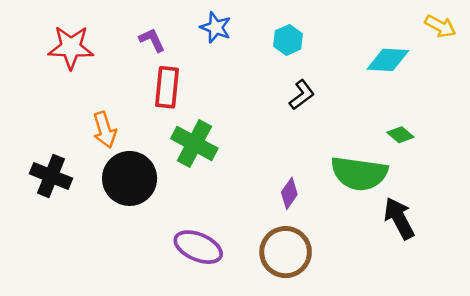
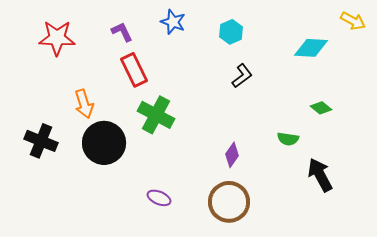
red rectangle: (167, 87) -> (134, 70), turned -32
green semicircle: (359, 173) -> (288, 139), size x0.5
purple ellipse: (198, 247) -> (159, 198), size x0.6

